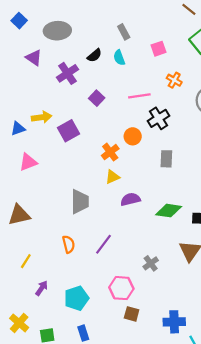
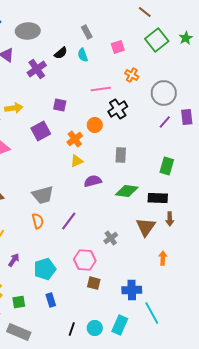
purple square: (97, 98) -> (60, 105), moved, turned -32
purple square: (69, 131) -> (41, 131), moved
gray rectangle: (166, 159) -> (121, 155), moved
gray trapezoid: (80, 202) -> (43, 195), moved, turned 75

